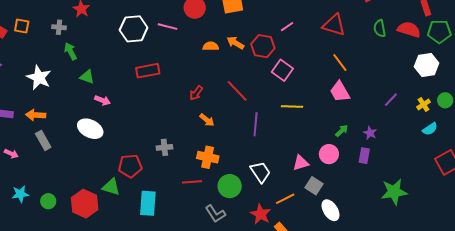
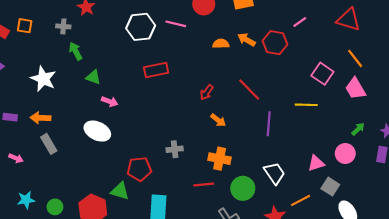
pink square: (282, 70) -> (322, 74), moved

